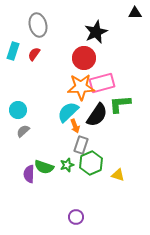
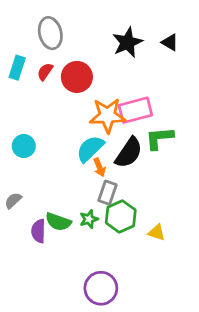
black triangle: (135, 13) -> (170, 42), moved, turned 32
red circle: (84, 58) -> (77, 77), moved
gray semicircle: (23, 131) -> (13, 201), moved
purple circle: (76, 217) -> (101, 288), size x1.6

